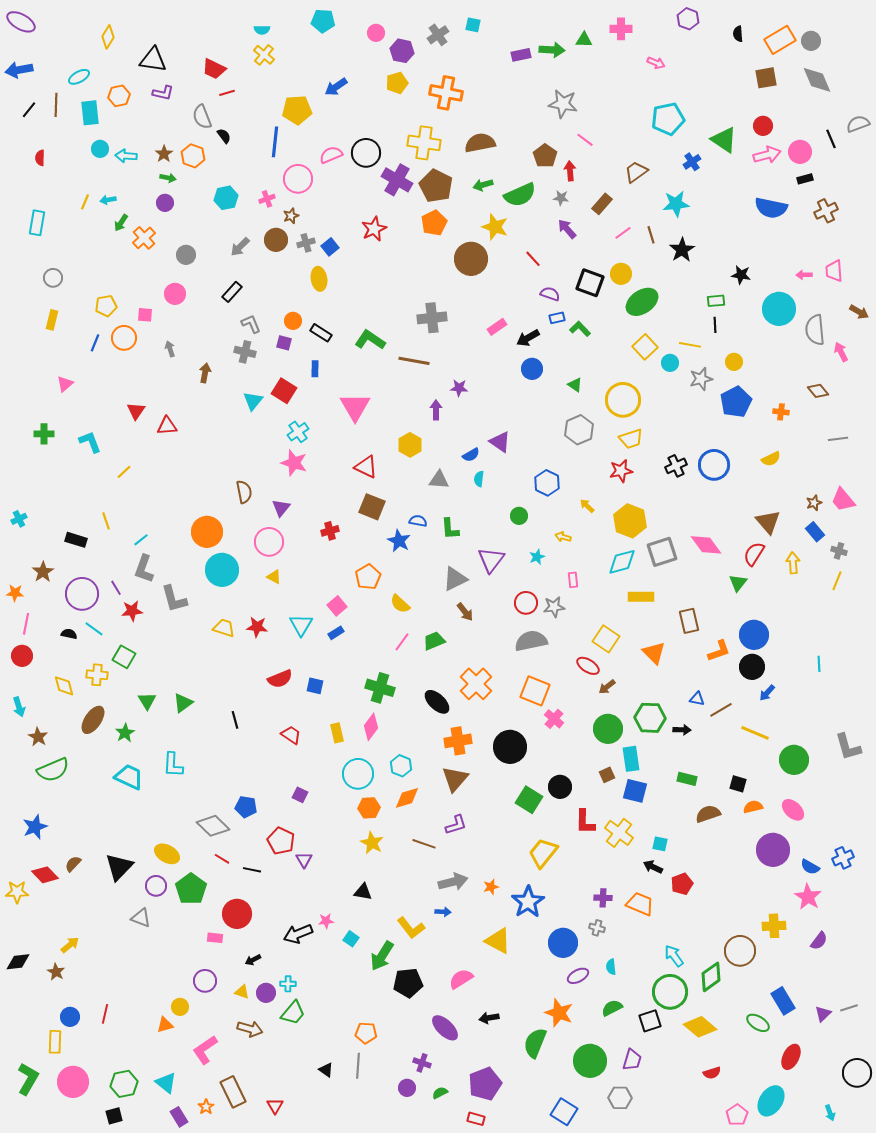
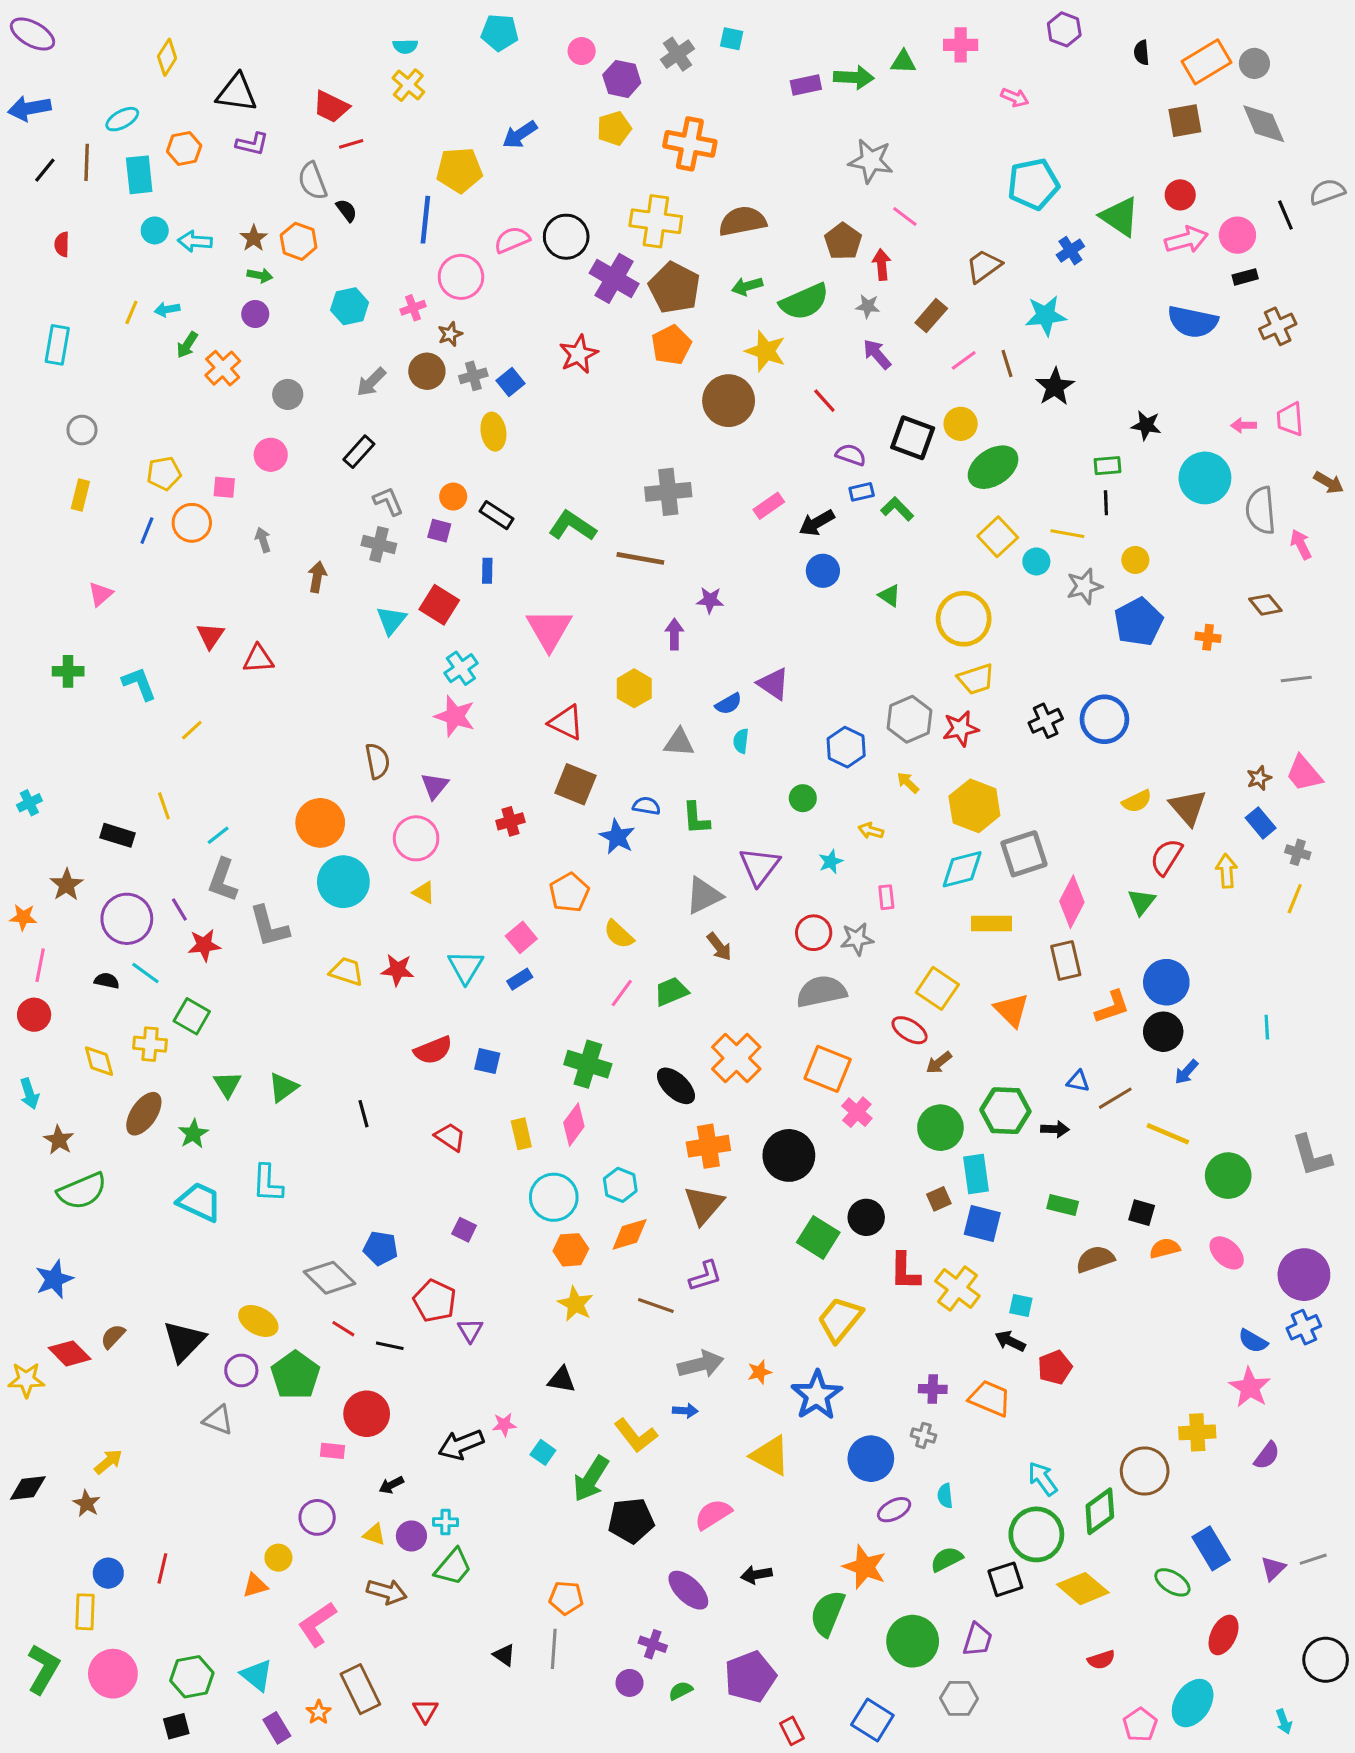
gray hexagon: (579, 430) -> (910, 719), moved
yellow semicircle: (771, 459) -> (1137, 801), moved
pink diamond: (706, 545) -> (1072, 902), moved, turned 64
purple circle: (773, 850) -> (1304, 1275), moved
red rectangle: (476, 1119) -> (792, 1731), moved, turned 48

